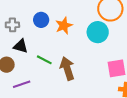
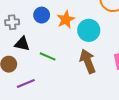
cyan circle: (98, 32) -> (89, 30), moved
brown arrow: (67, 68) -> (88, 61), moved

